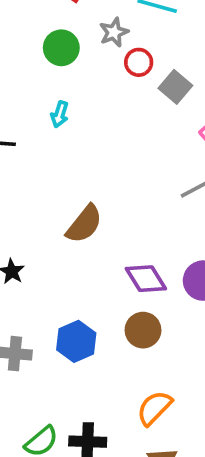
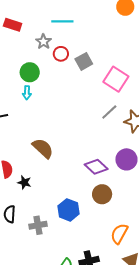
green circle: (61, 48) -> (30, 72), moved
gray square: (175, 87) -> (84, 61), turned 36
brown semicircle: (84, 224) -> (43, 148), moved, turned -70

